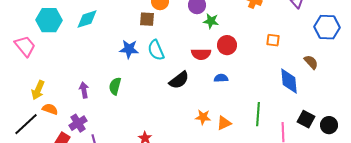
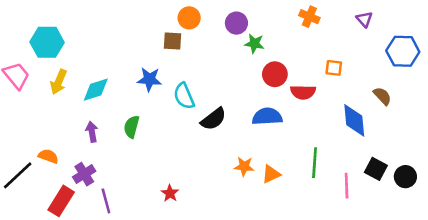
cyan diamond: (87, 19) -> (96, 90), moved
cyan semicircle: (156, 50) -> (184, 96), moved
red semicircle: (201, 54) -> (303, 92), moved
blue semicircle: (221, 78) -> (267, 116), size x1.6
yellow arrow: (38, 90) -> (59, 82), moved

